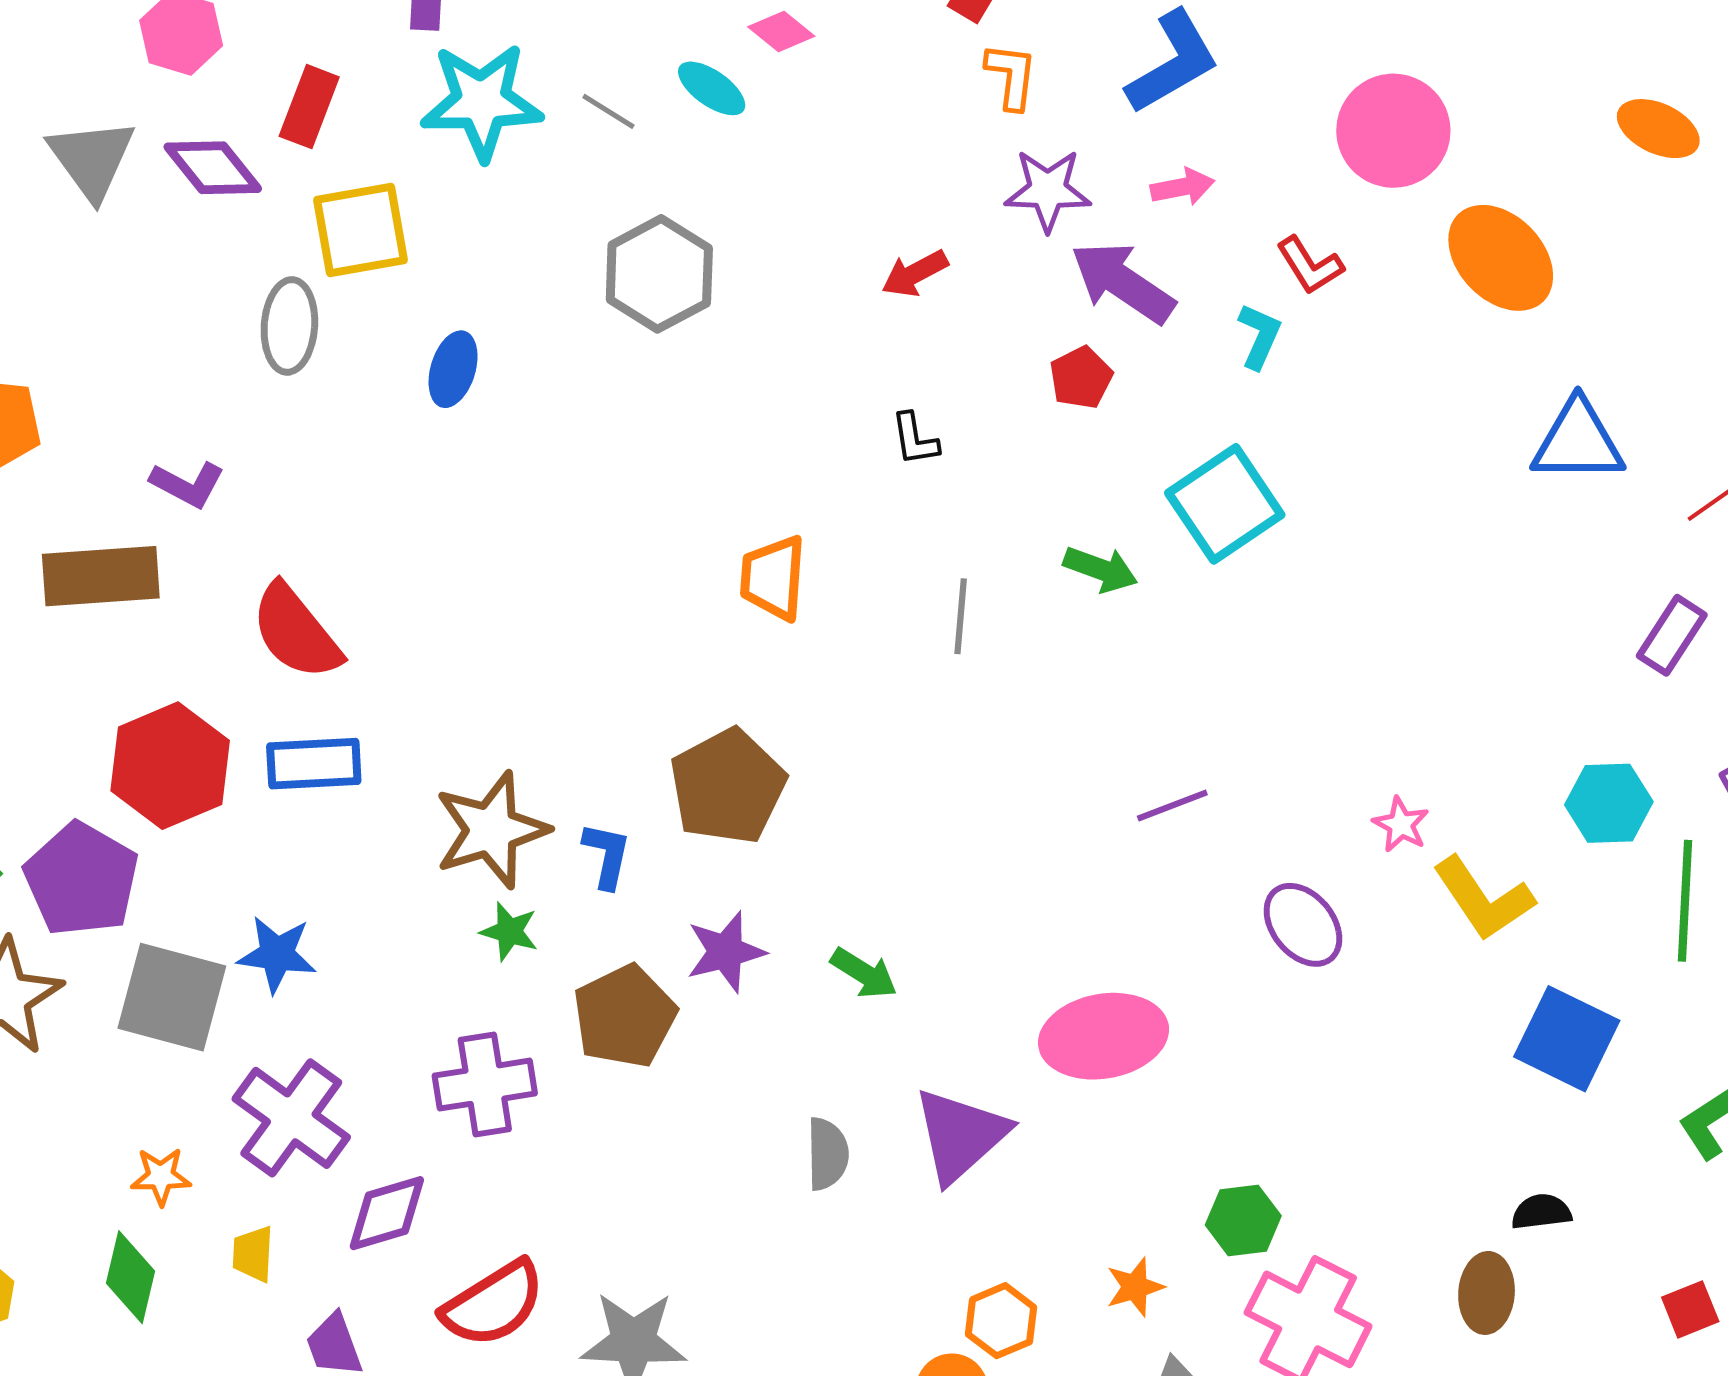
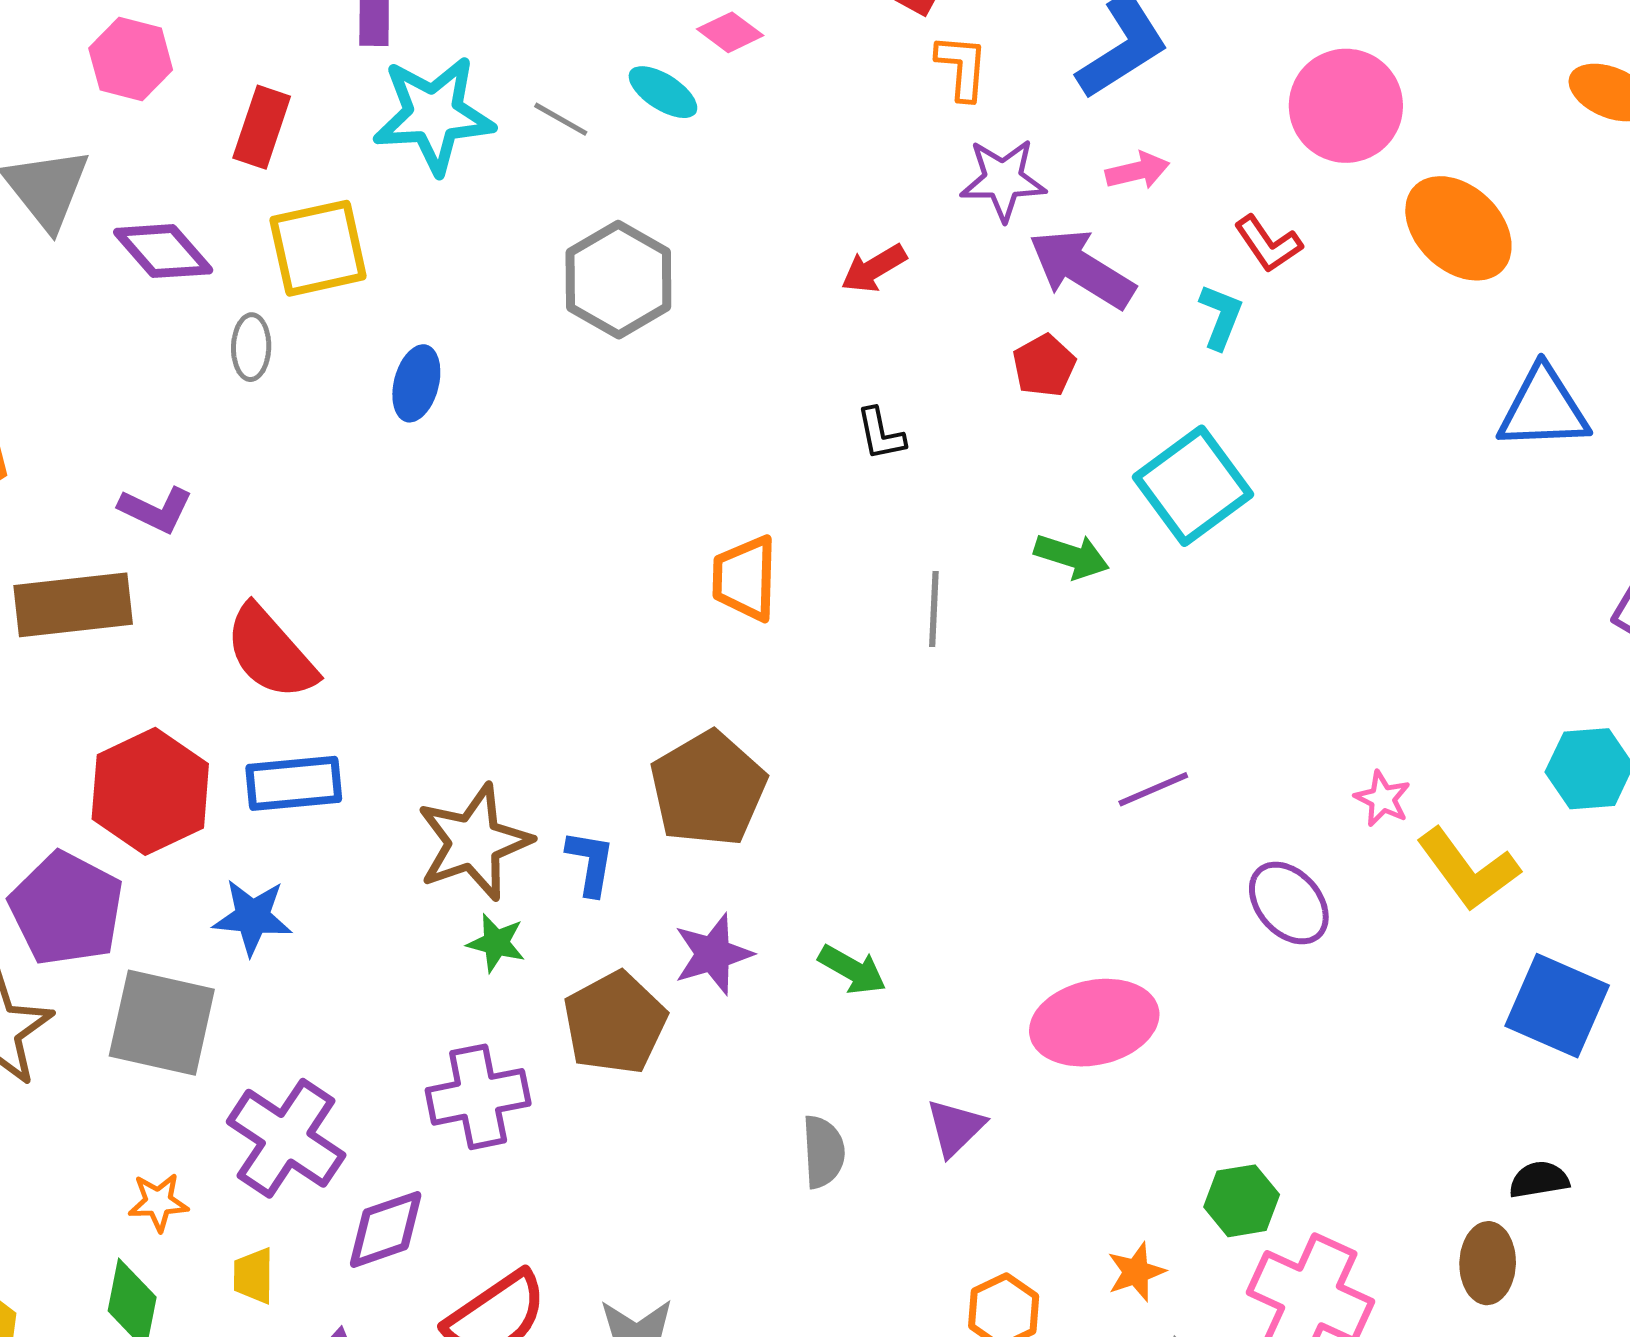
purple diamond: (213, 168) -> (163, 251), moved
gray ellipse: (289, 326) -> (251, 347), size x0.7
blue star: (277, 954) -> (253, 917), moved
purple triangle: (960, 1135) -> (955, 1128), size x0.6

